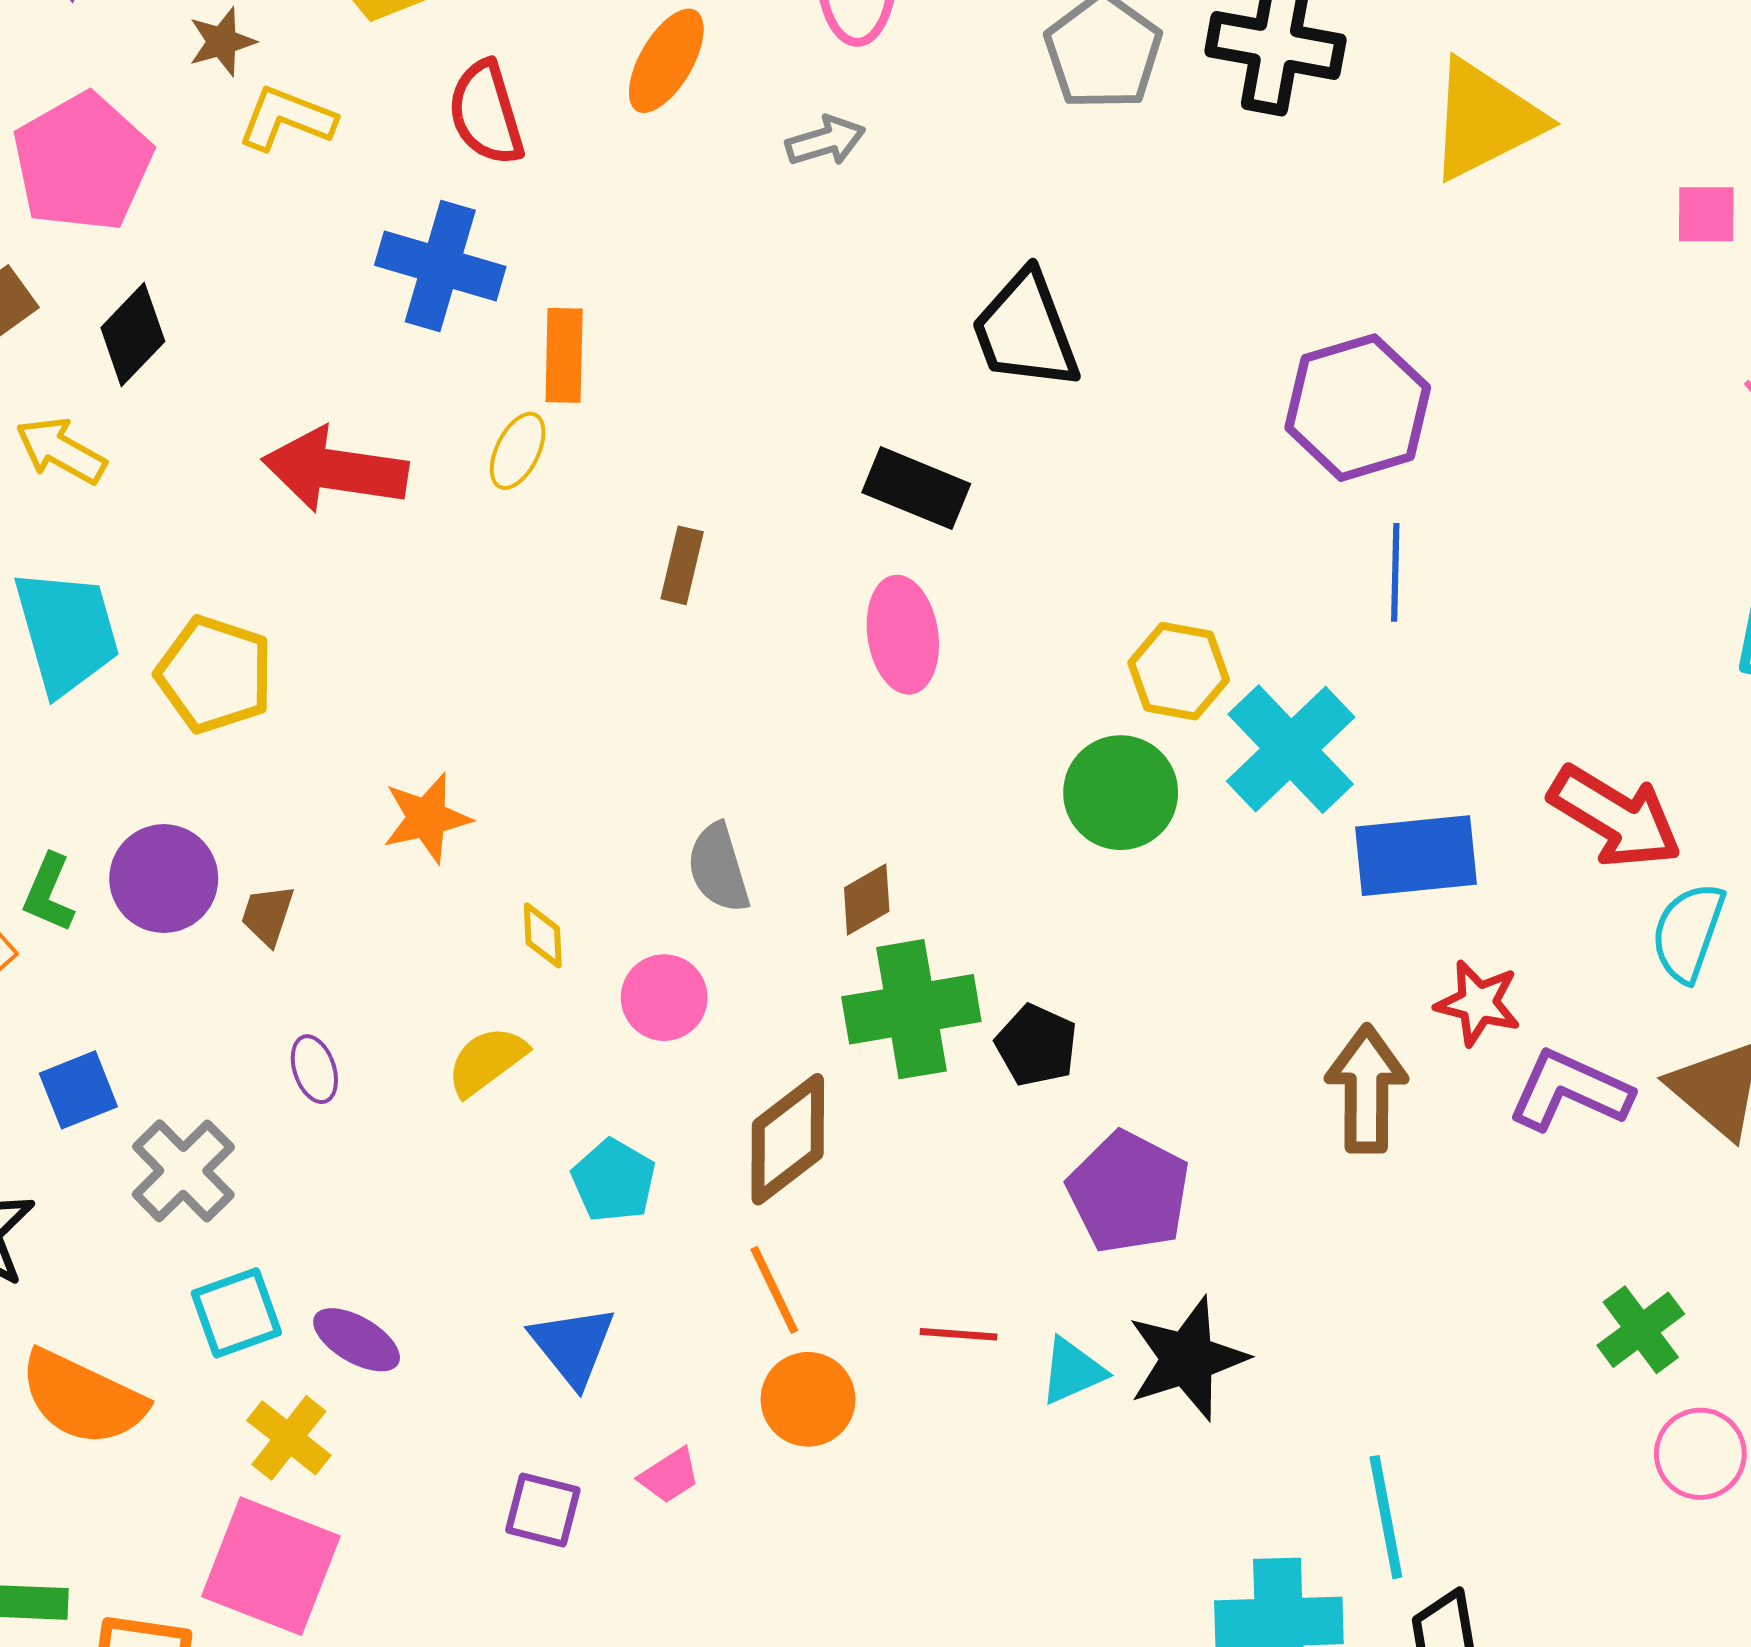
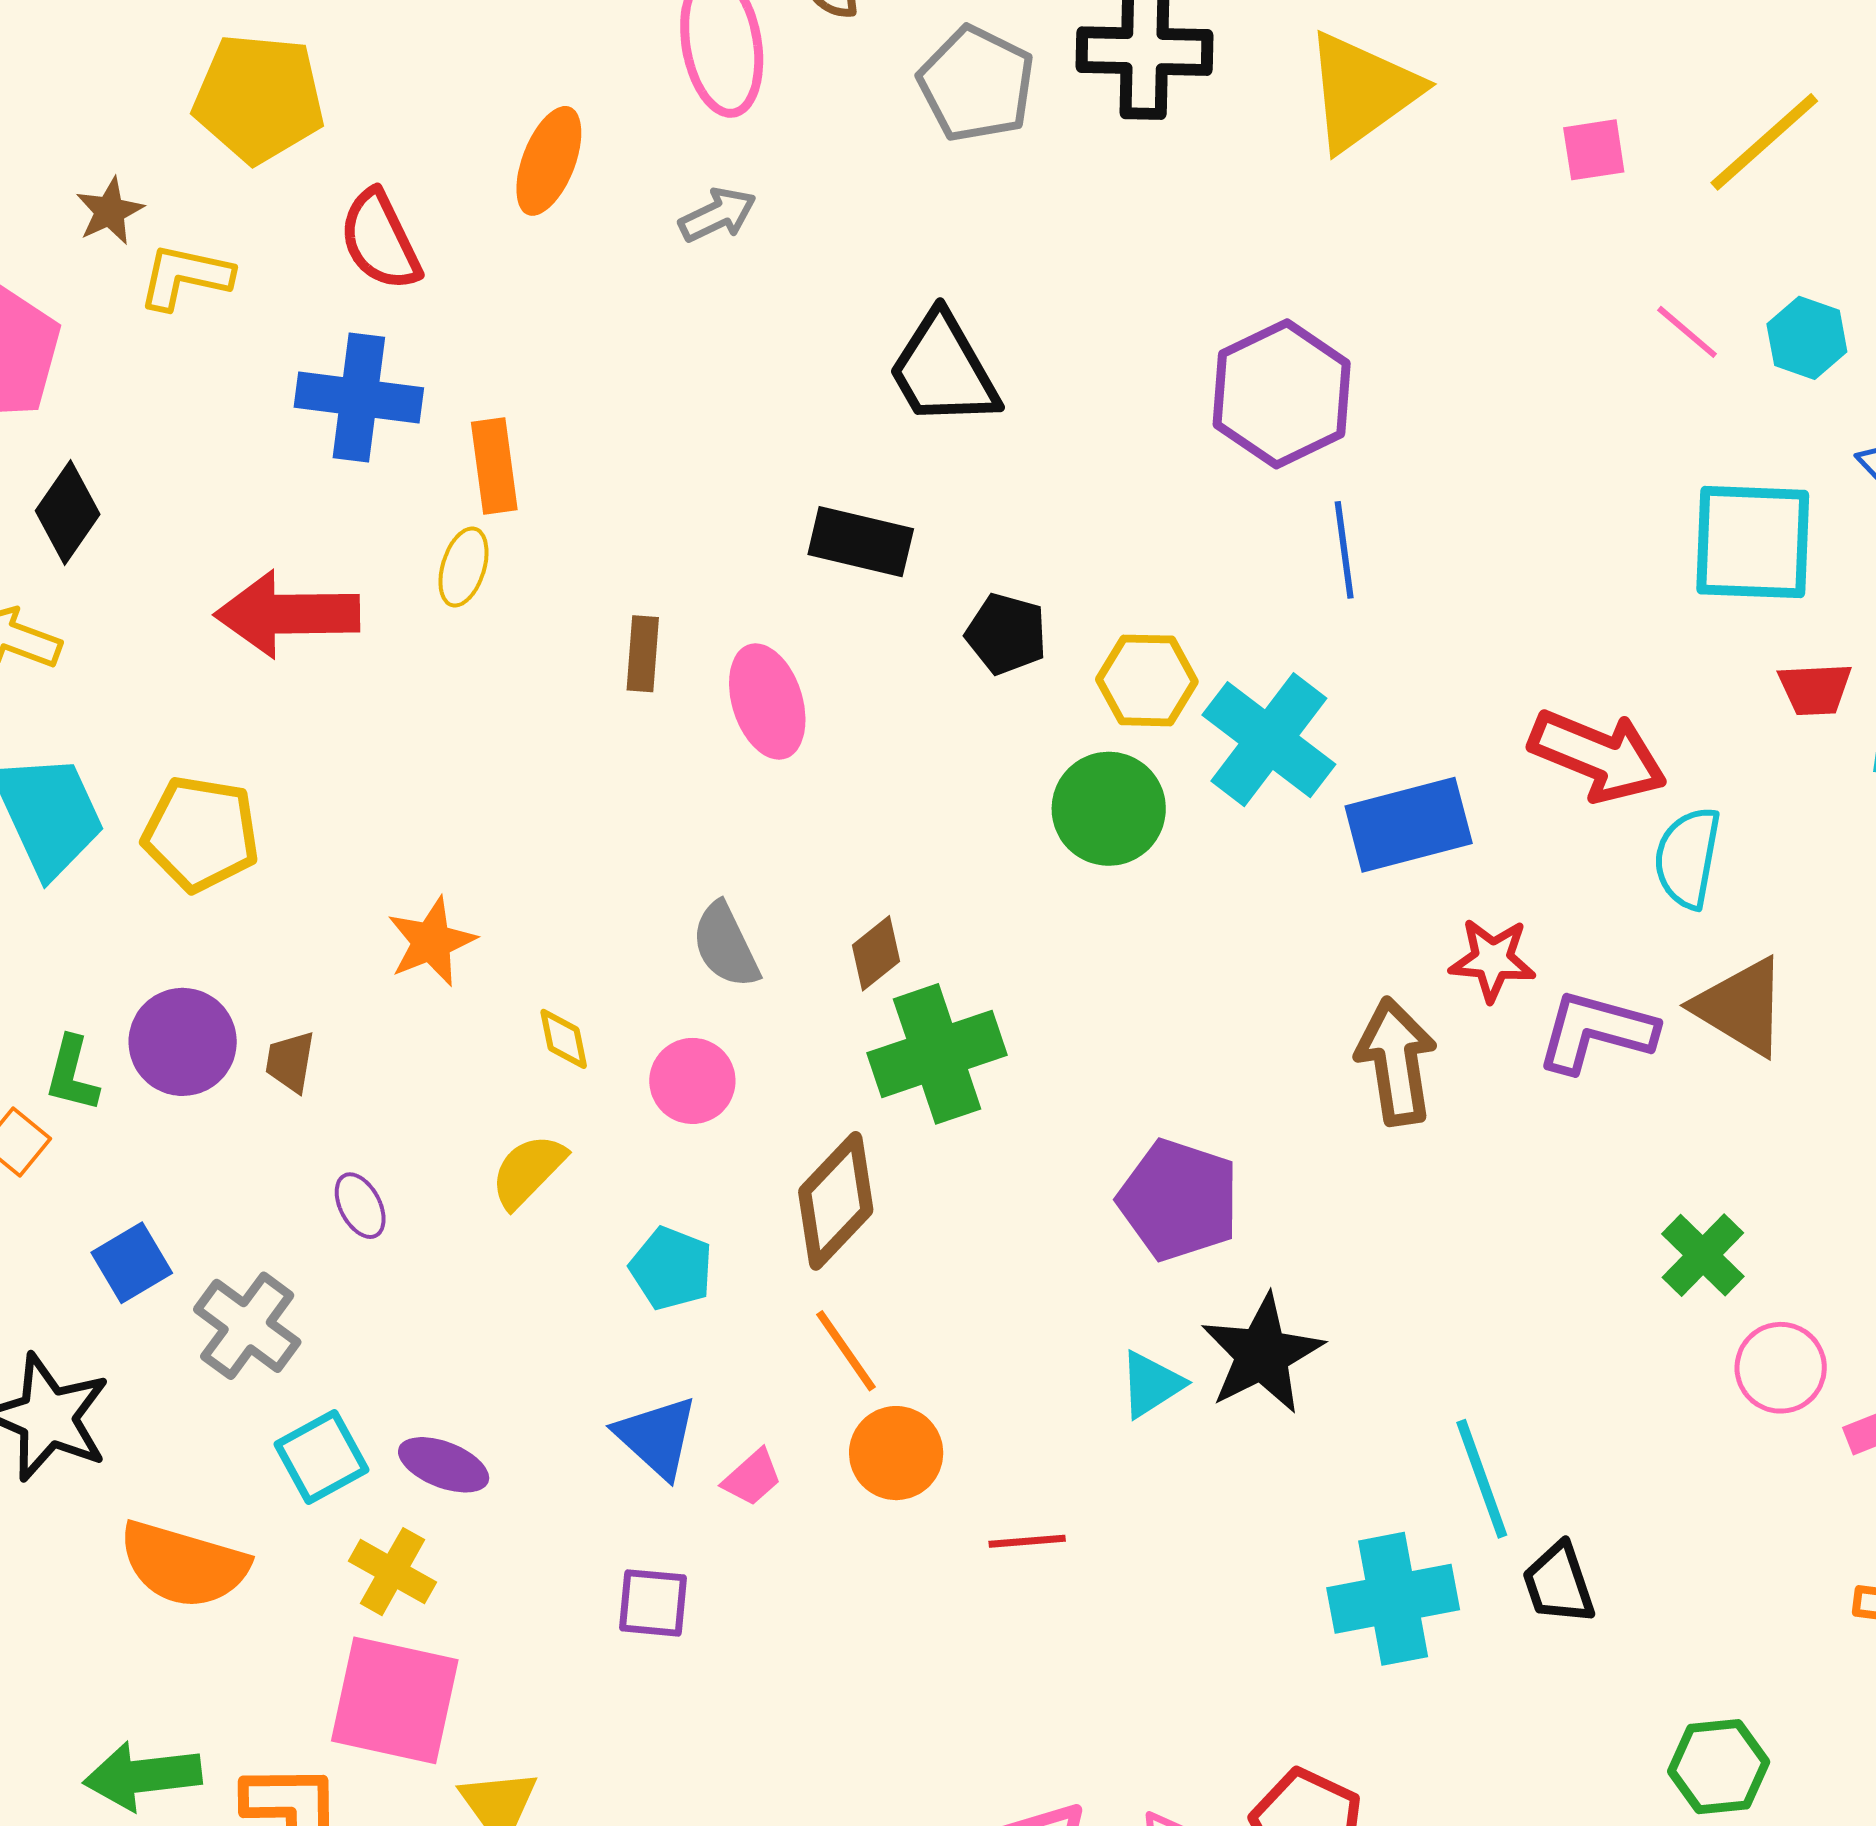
pink ellipse: (903, 635) -> (767, 702), moved
black pentagon: (1036, 1045) -> (1006, 634), moved
red line: (958, 1334) -> (1027, 1541), moved
pink trapezoid: (669, 1476) -> (752, 1478), moved

